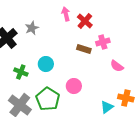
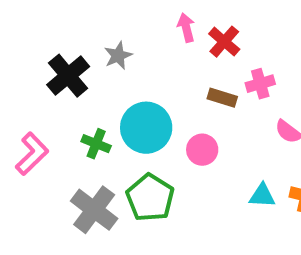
cyan circle: (46, 64) -> (146, 128), size x1.6
pink circle: (74, 86) -> (202, 150), moved
cyan triangle: (107, 107) -> (262, 196), moved, turned 40

